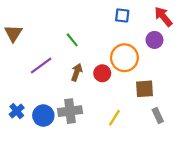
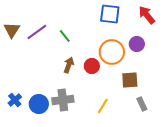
blue square: (122, 15) -> (110, 14), size x1.5
purple circle: (154, 40) -> (137, 44), moved
purple line: (41, 65) -> (37, 32), moved

